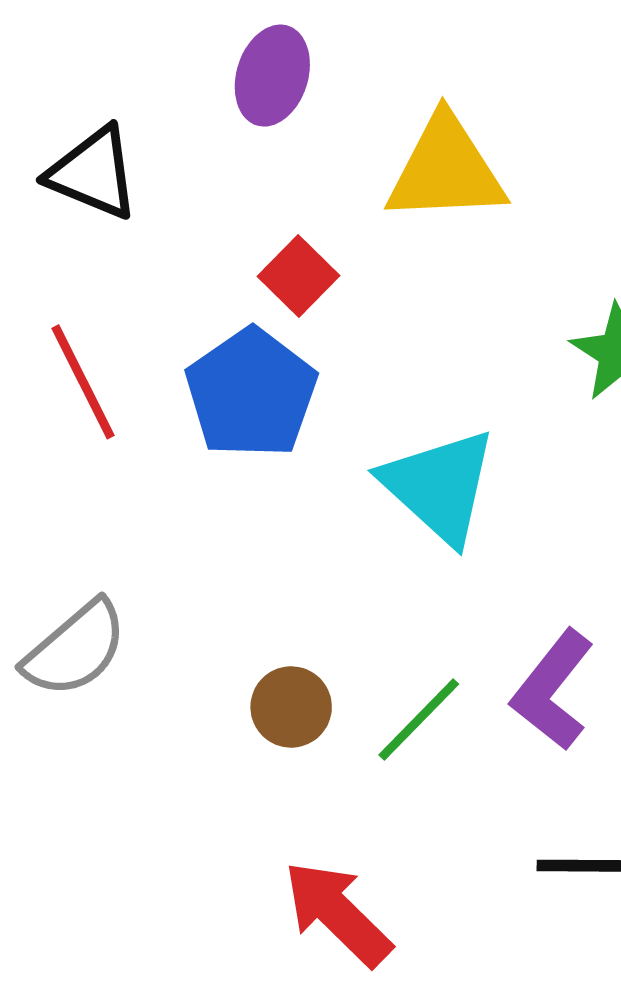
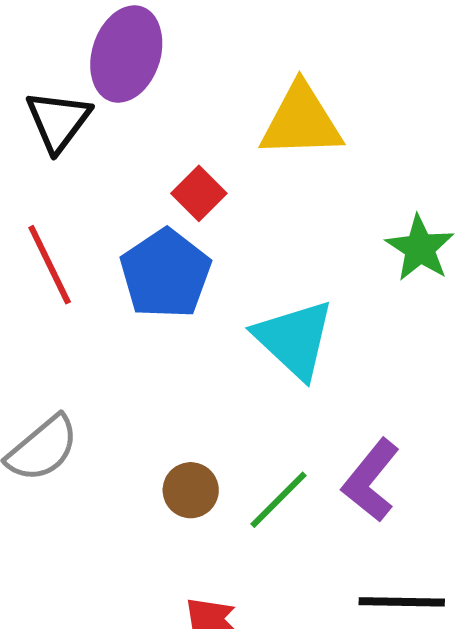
purple ellipse: (272, 76) -> (126, 54), moved, size x1.4
black triangle: (93, 173) -> (58, 121), turned 44

